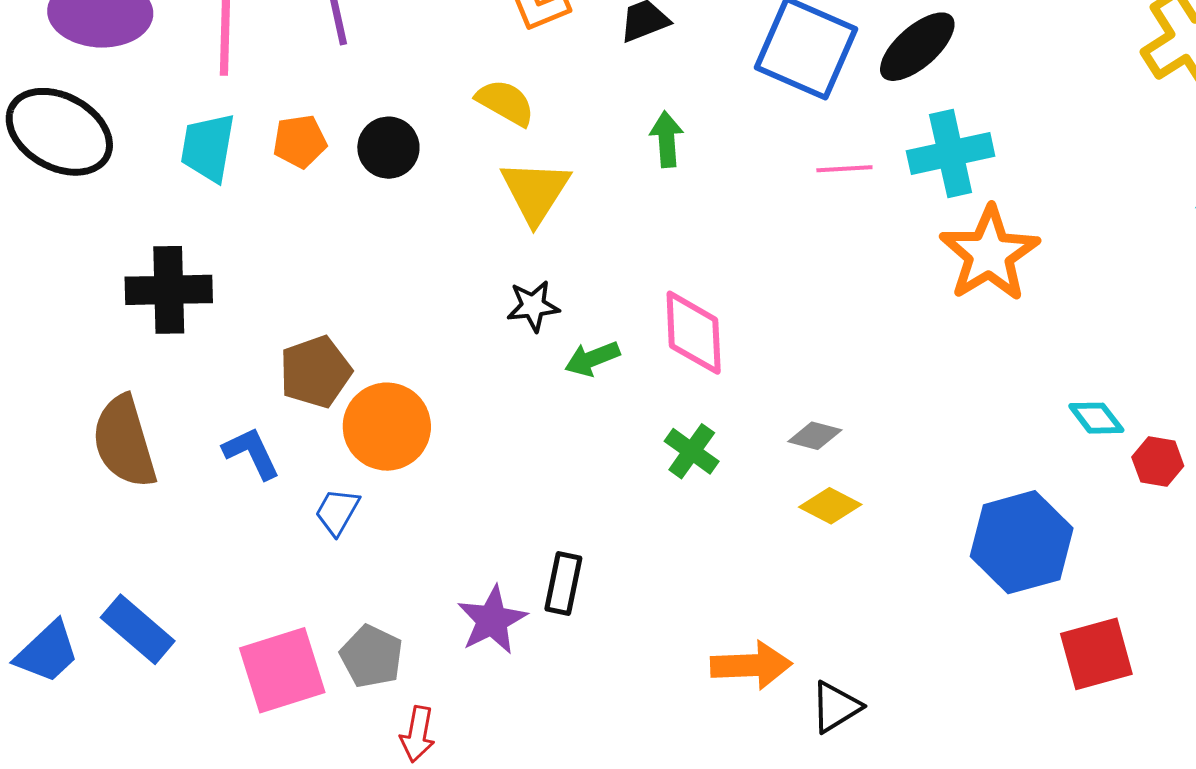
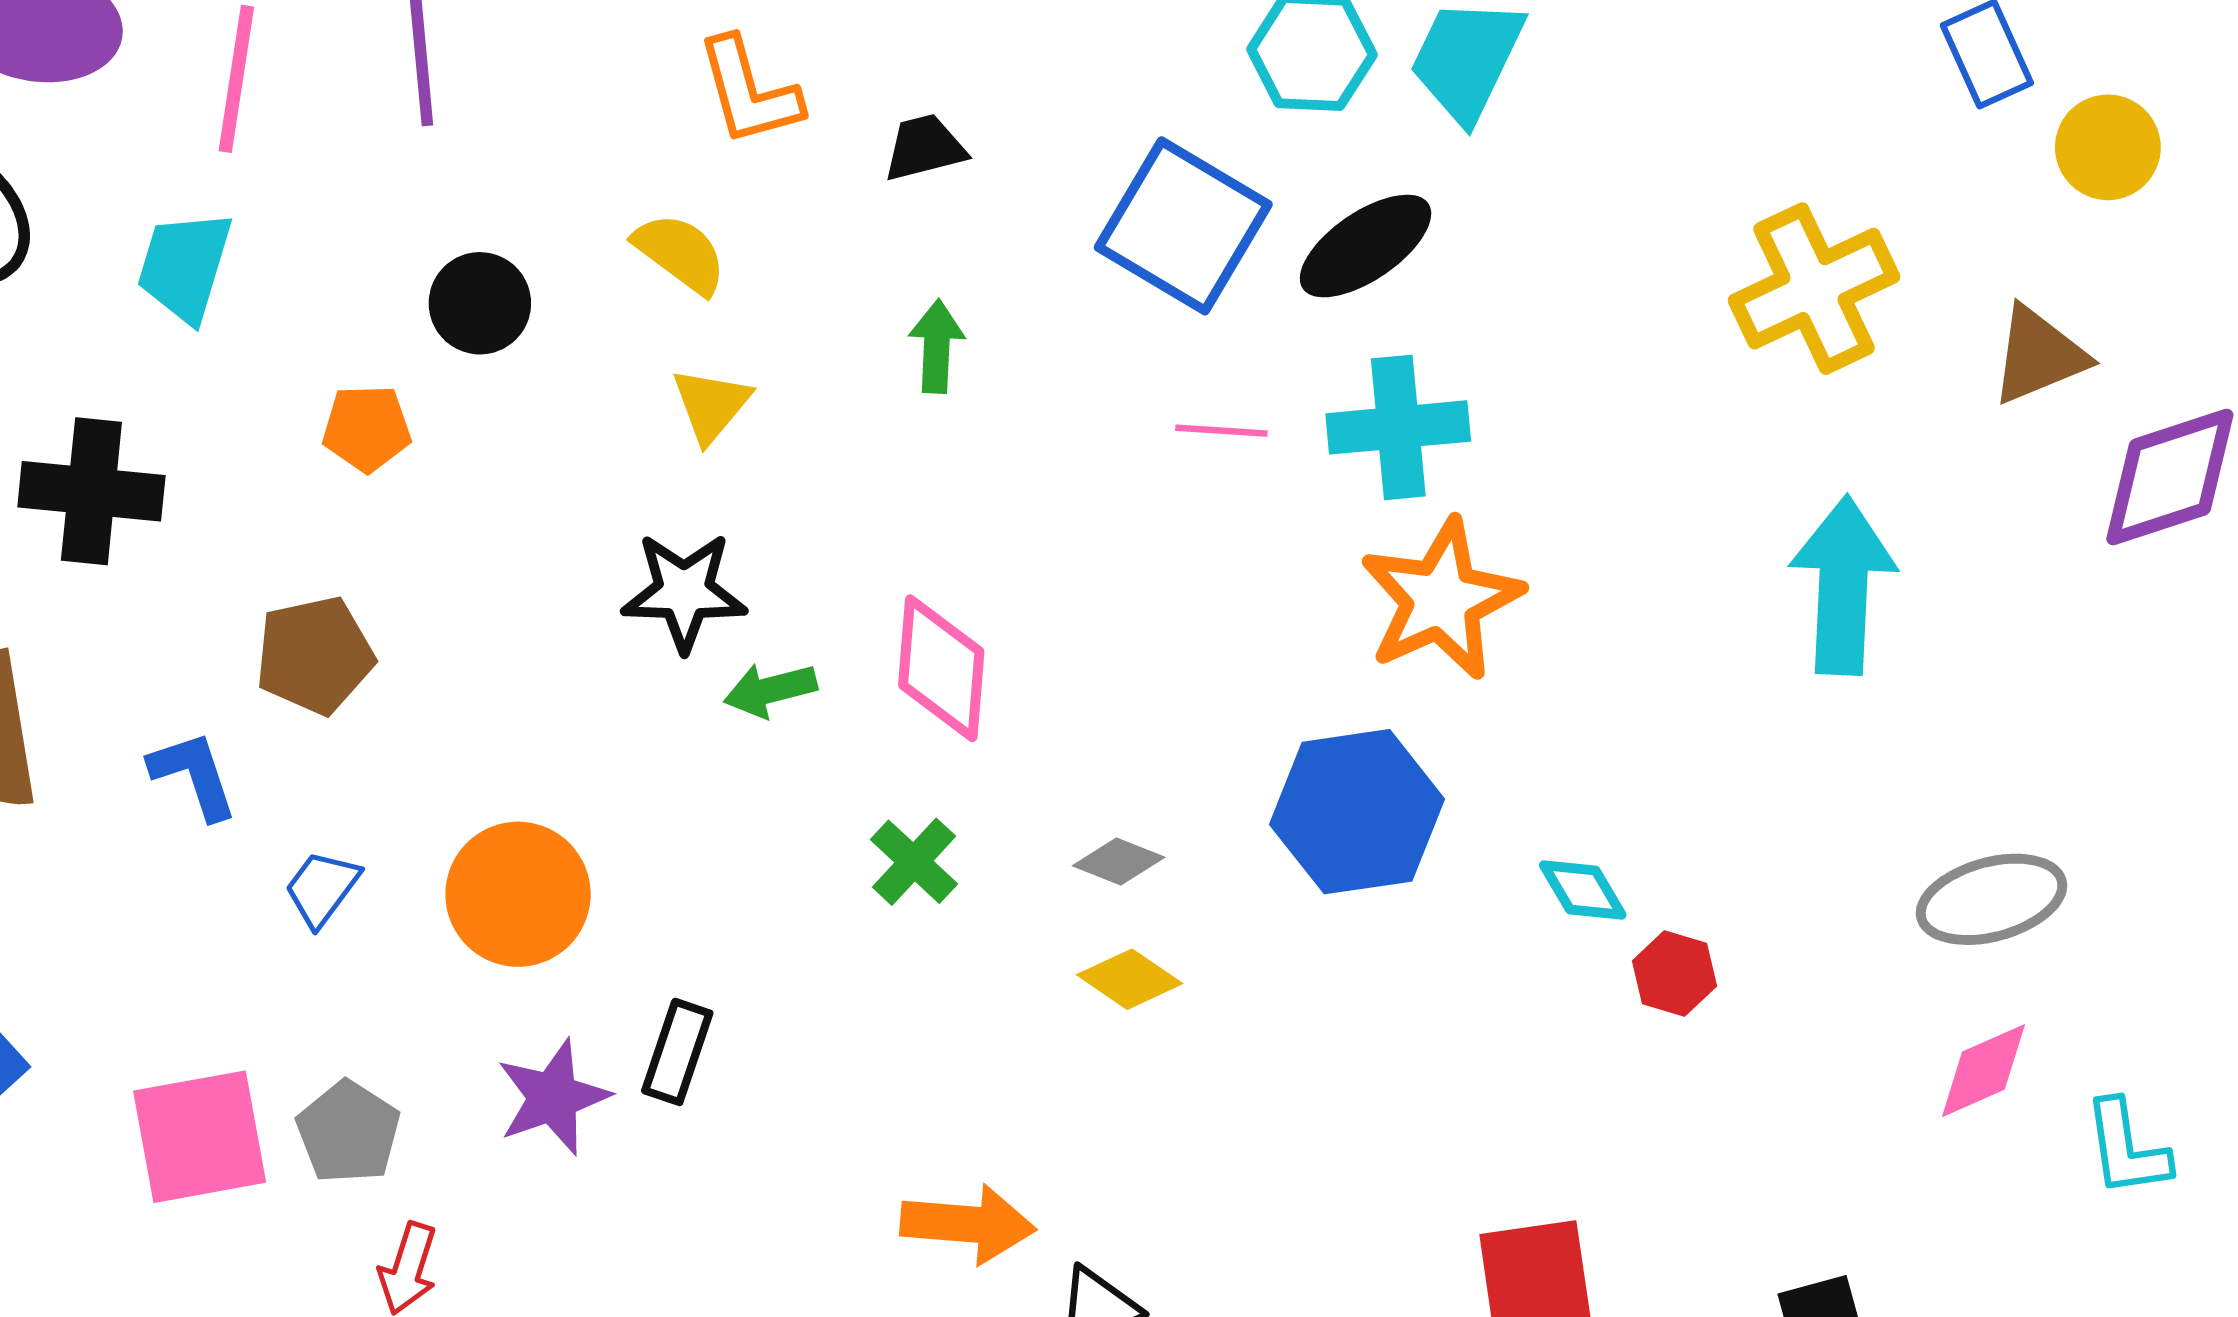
orange pentagon: (300, 141) -> (367, 428), moved
yellow triangle: (535, 191) -> (711, 405), size x0.7
black star: (533, 306) -> (684, 592), size x1.4
orange circle: (387, 427) -> (518, 894), moved
blue hexagon: (1022, 542) -> (1357, 812), moved

